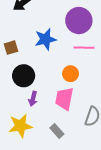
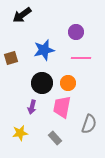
purple circle: (79, 21) -> (76, 32), size x0.6
black circle: (24, 76) -> (42, 83), moved
yellow star: (20, 126) -> (20, 133), size x0.7

